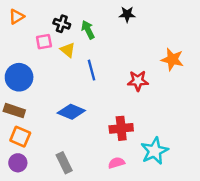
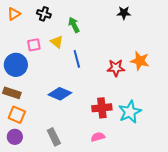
black star: (127, 14) -> (124, 13), moved
black cross: (62, 24) -> (44, 14), moved
pink square: (44, 42) -> (34, 45), moved
orange star: (172, 59) -> (140, 61), moved
cyan star: (154, 151) -> (130, 112), moved

